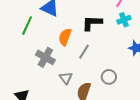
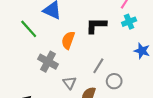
green line: (27, 26) -> (29, 29), turned -66
gray line: (84, 52) -> (98, 66), moved

